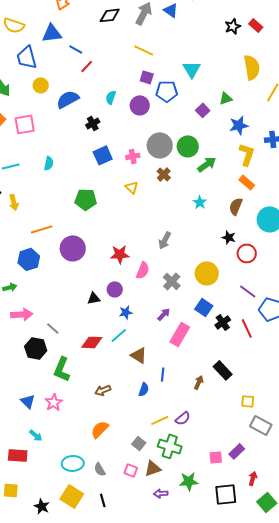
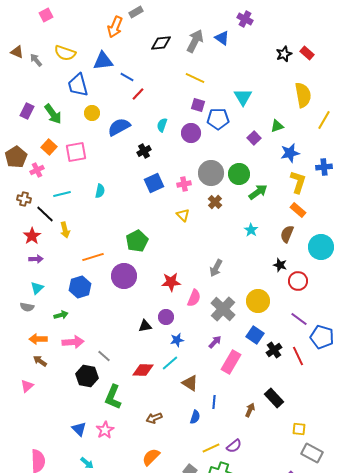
green pentagon: (86, 199) -> (137, 241), moved, turned -30
gray cross: (172, 281) -> (223, 309), size x1.4

